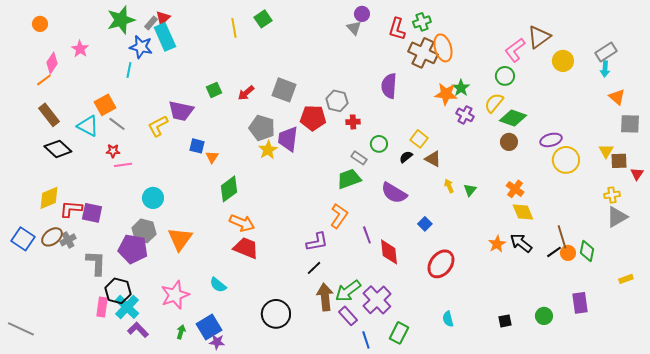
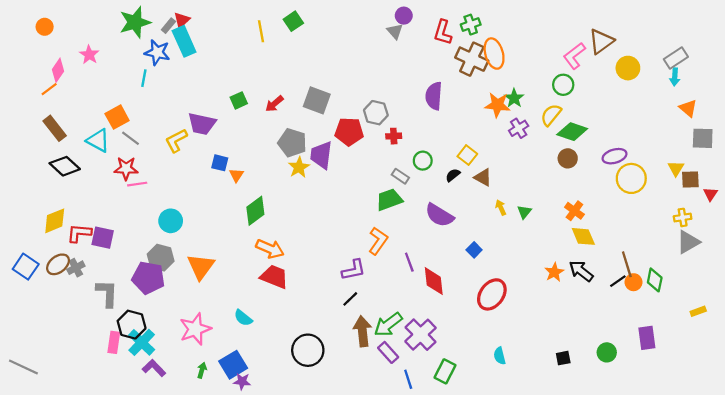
purple cross: (465, 115) -> (519, 128), turned 30
red star: (113, 151) -> (126, 168), size x1.5

